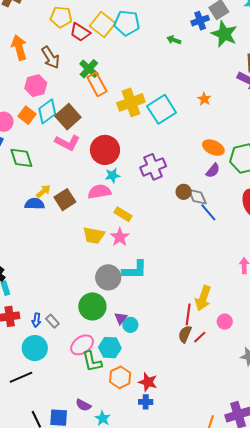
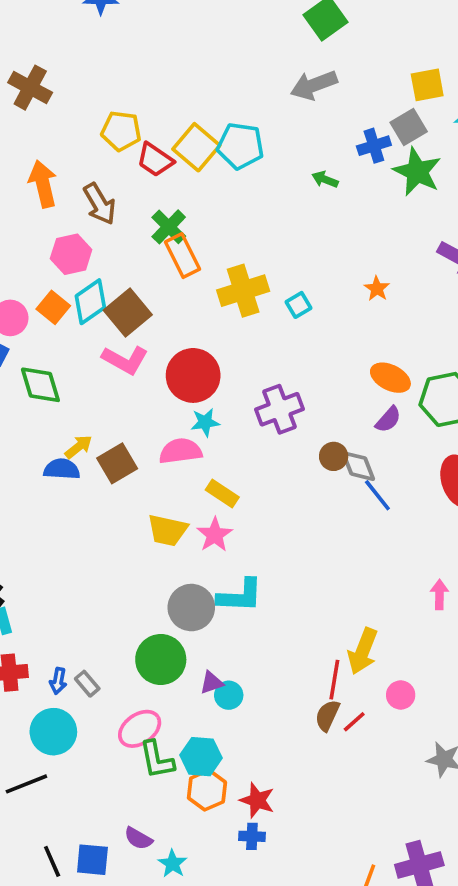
cyan square: (162, 109) -> (299, 305), size x0.5
purple triangle: (121, 318) -> (212, 683), turned 32
cyan hexagon: (110, 348) -> (201, 757), moved

